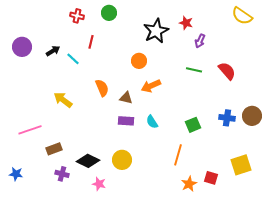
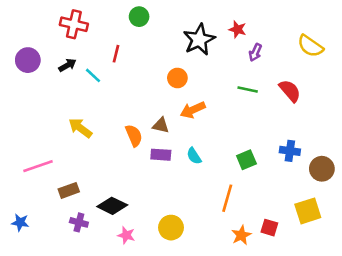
red cross: (77, 16) -> (74, 24), moved, size x1.5
yellow semicircle: (242, 16) -> (310, 46), moved
orange semicircle: (102, 88) -> (134, 136), moved
brown circle: (252, 116) -> (322, 169), moved
yellow circle: (122, 160) -> (171, 228), moved

